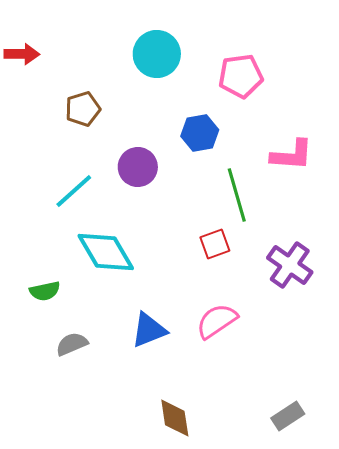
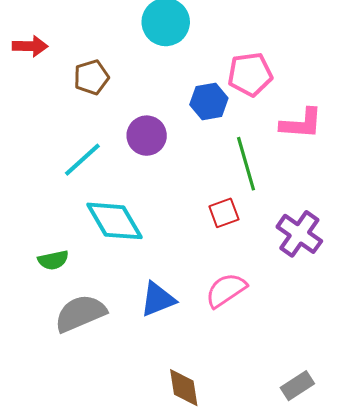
red arrow: (22, 54) -> (30, 46), moved
pink pentagon: (241, 76) -> (250, 74), moved
gray semicircle: (72, 344) -> (80, 313), size x1.6

